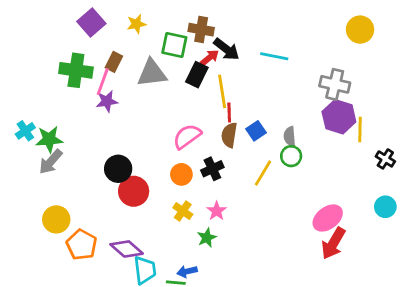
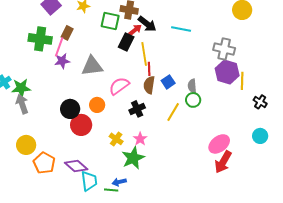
gray triangle: (152, 73) -> (92, 66), moved
gray arrow: (51, 162) -> (22, 104), turned 120
orange circle: (181, 174) -> (97, 105), moved
green star: (207, 238) -> (133, 158), size x1.6

